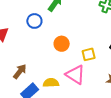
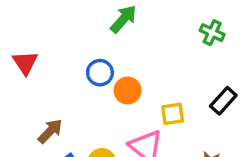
blue circle: (34, 21) -> (100, 73), moved

